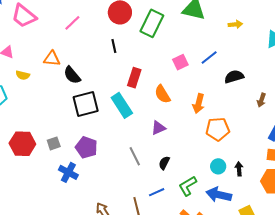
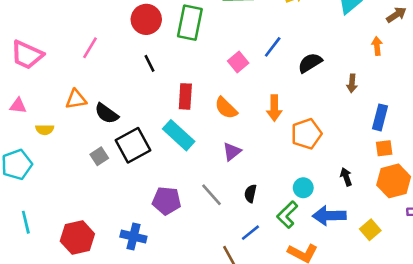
gray square: (54, 143) -> (99, 156), moved
red hexagon: (22, 144) -> (77, 237), moved
purple pentagon: (86, 147) -> (167, 201), moved
cyan circle: (218, 166) -> (303, 188), moved

